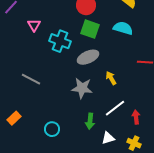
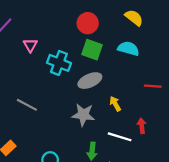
white line: (115, 108) -> (120, 137), turned 55
red arrow: (136, 117) -> (142, 126), moved

